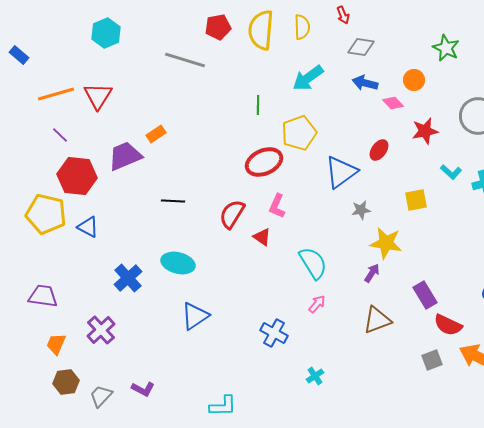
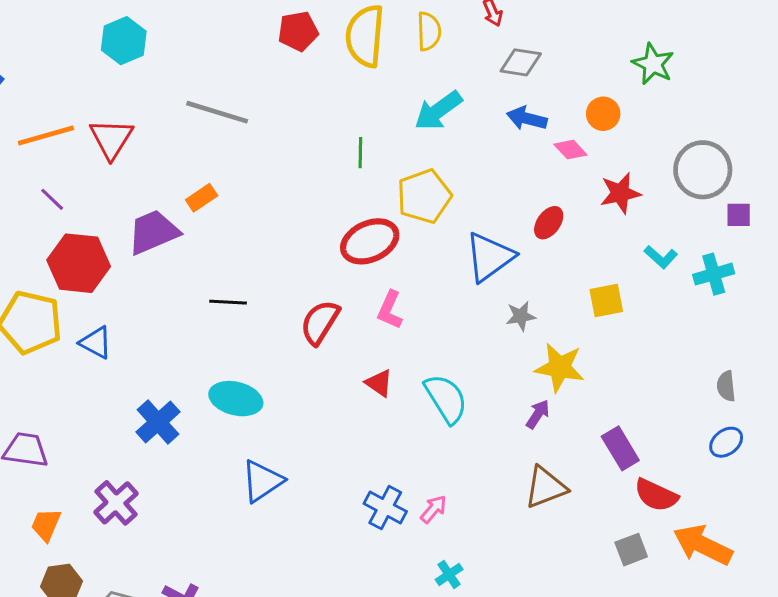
gray line: (185, 60) -> (217, 112), moved
red triangle: (262, 237) -> (379, 383), moved
pink arrow: (317, 304) -> (434, 509), moved

